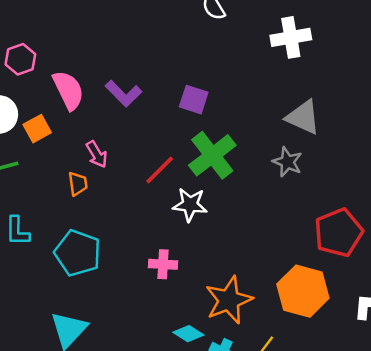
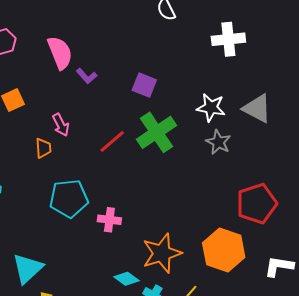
pink semicircle: (68, 90) -> (60, 53), moved
purple L-shape: (124, 93) -> (87, 76), size x0.7
gray triangle: (303, 117) -> (257, 108), moved
white star: (190, 205) -> (211, 108), moved
cyan pentagon: (78, 253) -> (69, 198), moved, turned -30

